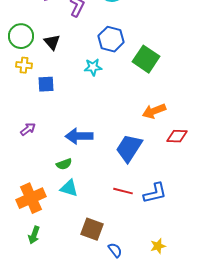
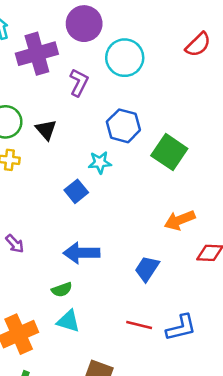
blue square: (46, 84) -> (76, 191), moved, turned -36
purple arrow: (28, 129) -> (15, 244), turned 84
blue trapezoid: (129, 148) -> (147, 269), size x0.7

